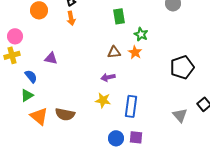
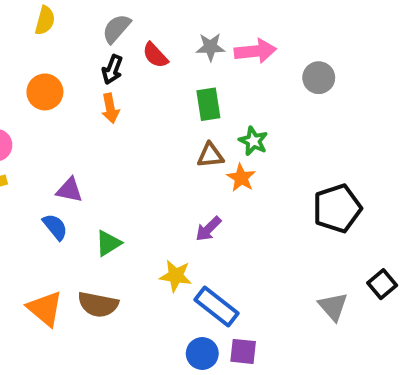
brown triangle: (114, 52) -> (210, 155), moved
blue semicircle: (31, 76) -> (55, 227), moved
purple arrow: (108, 77) -> (208, 229), moved, turned -32
green triangle: (27, 95) -> (108, 243), moved
blue rectangle: (131, 106) -> (217, 307), moved, turned -60

